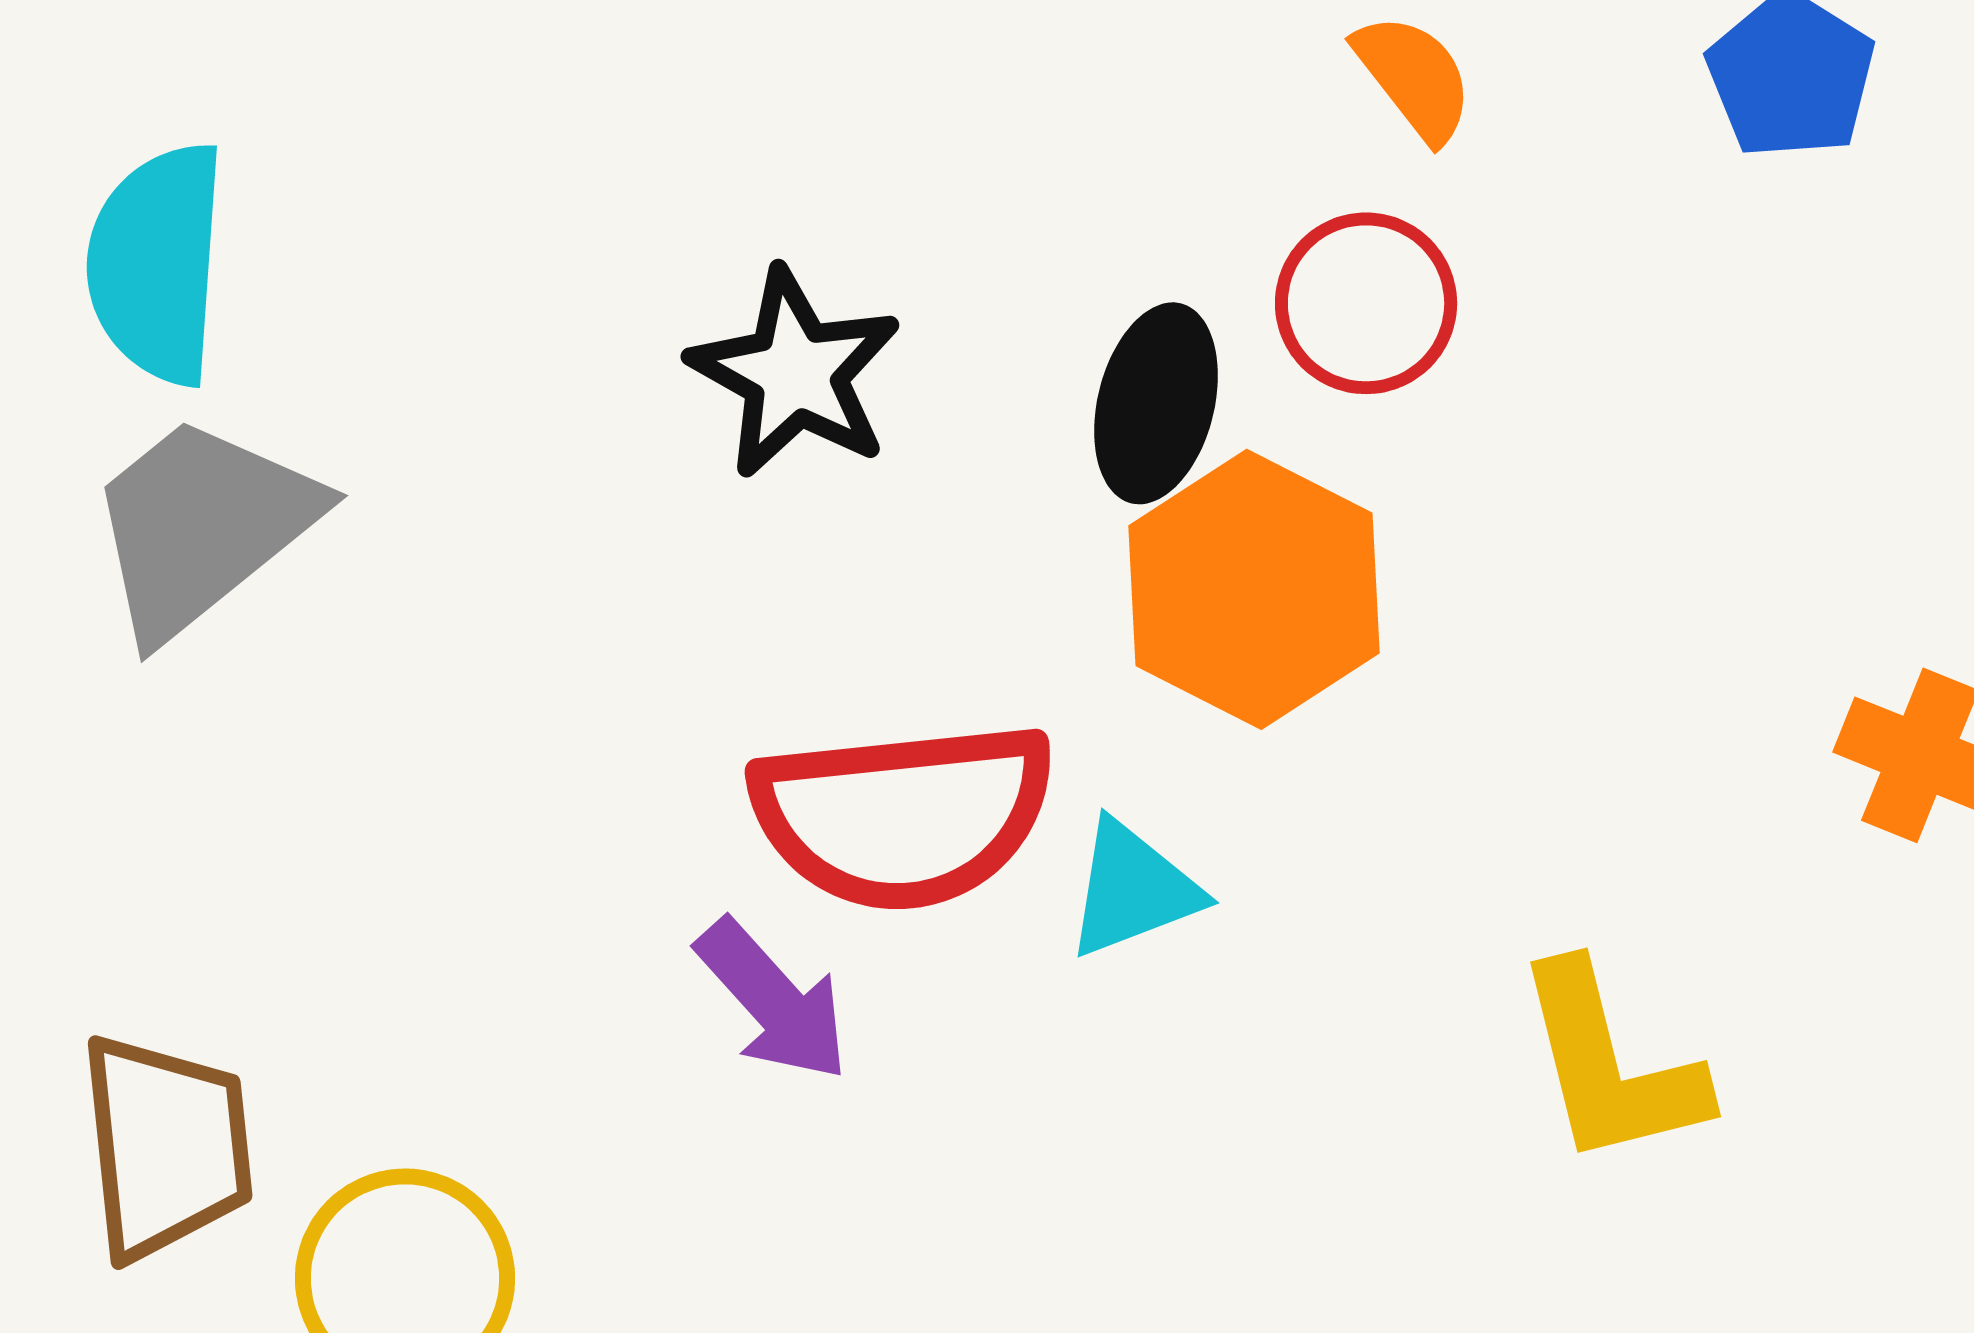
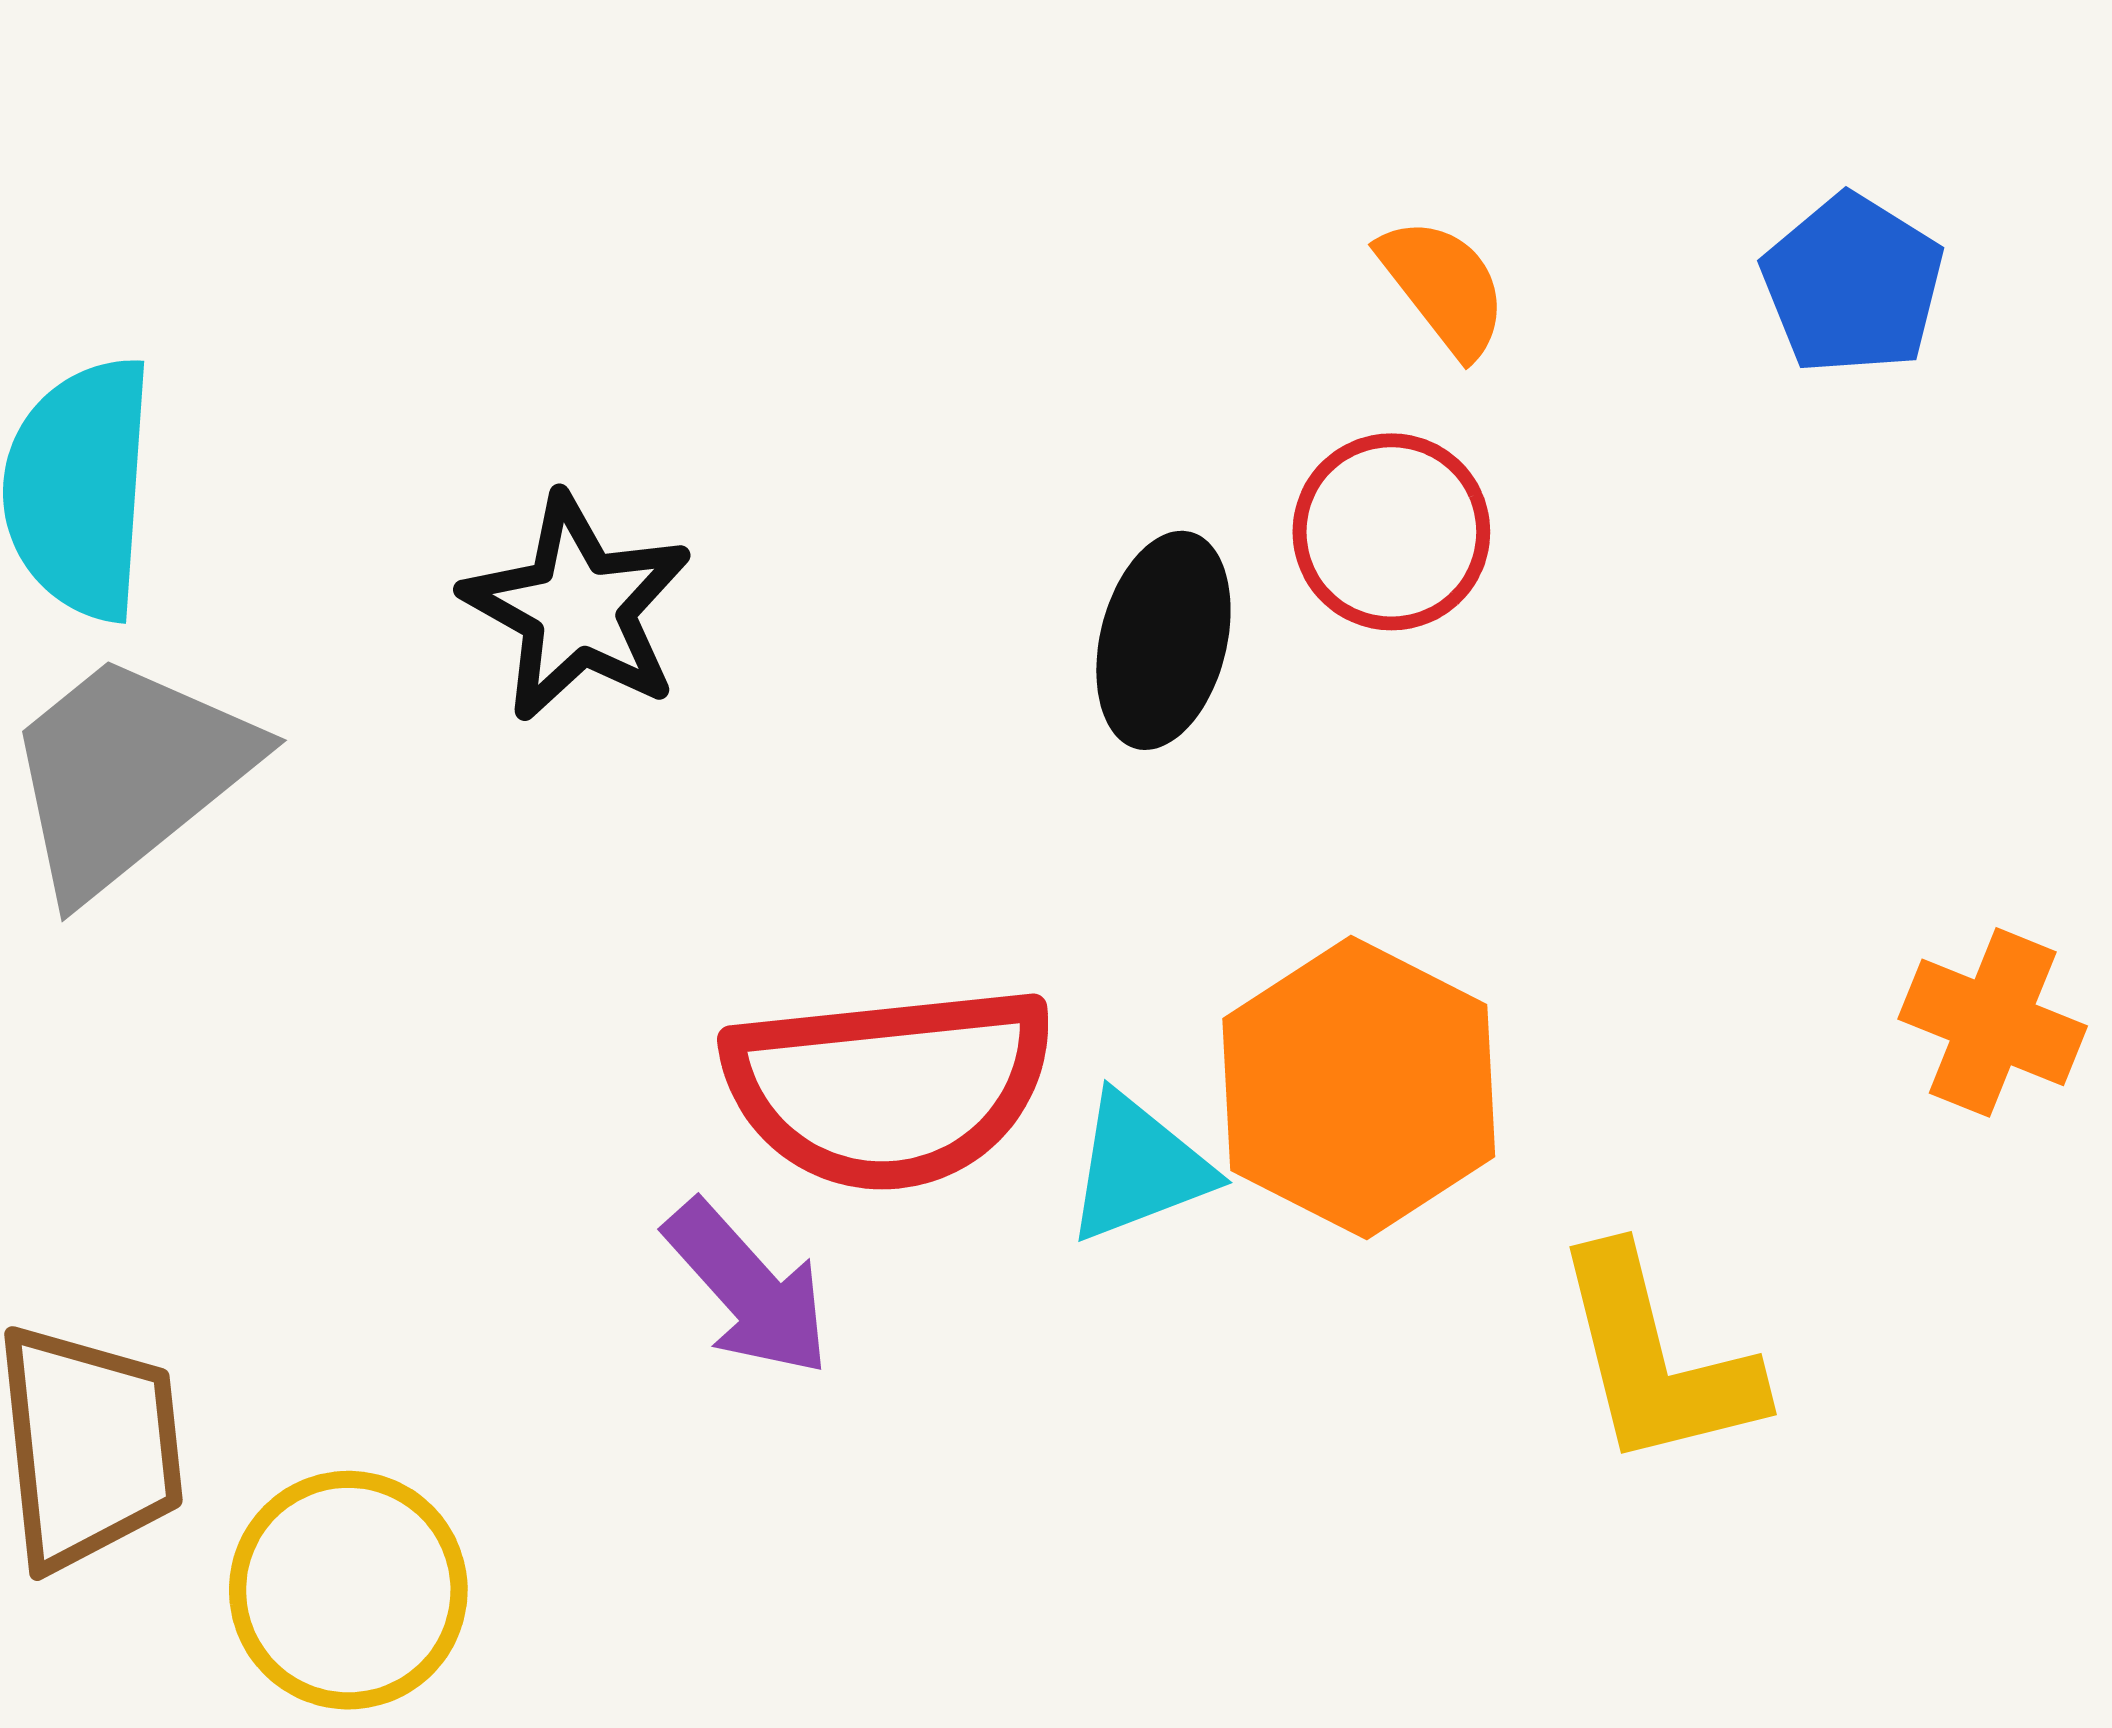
black star: (795, 373) -> (577, 608), moved
orange hexagon: (1254, 589) -> (1359, 1088), moved

